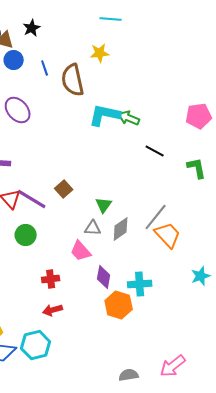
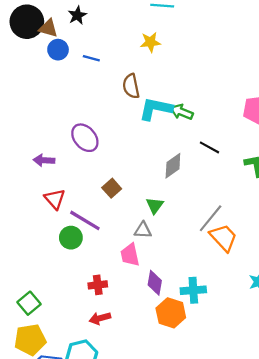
blue line: (45, 68) -> (91, 58), turned -56
brown semicircle: (73, 80) -> (131, 86), moved, size x0.7
purple ellipse: (18, 110) -> (85, 138), moved
purple line: (32, 199) -> (85, 220), moved
gray diamond: (121, 229) -> (173, 166), moved
pink trapezoid: (81, 251) -> (130, 255), turned 30

